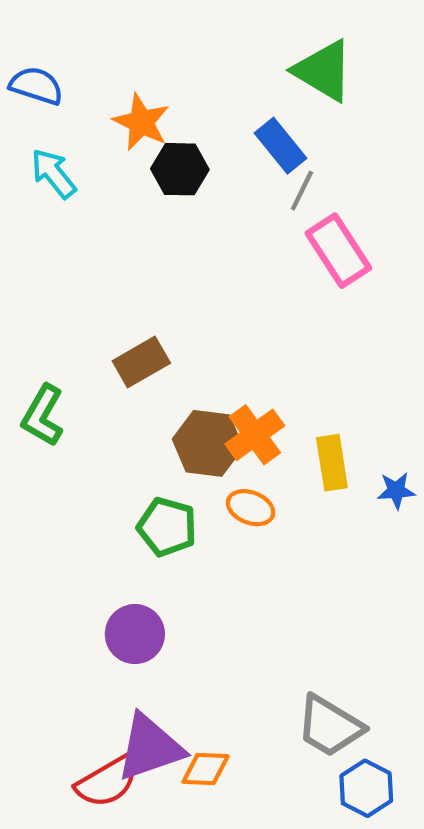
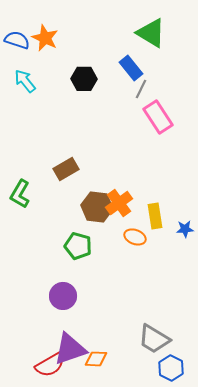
orange star: (141, 122) -> (45, 38), moved
orange ellipse: (251, 508) -> (135, 237), moved

